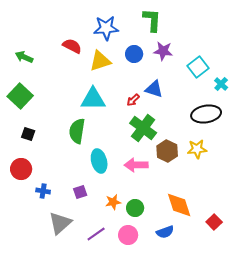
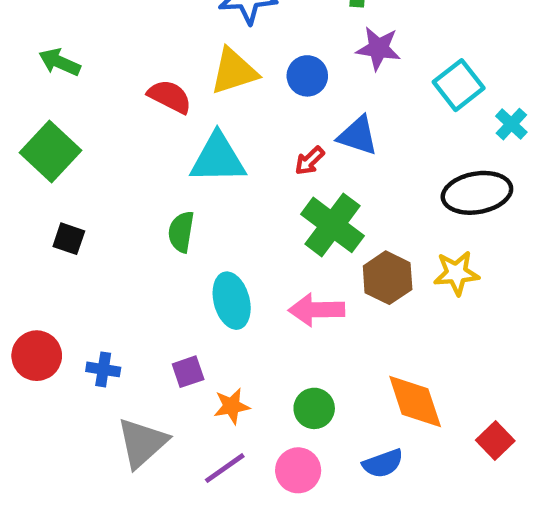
red semicircle: (72, 46) -> (170, 97), moved
blue circle: (134, 54) -> (307, 76), moved
green semicircle: (77, 131) -> (181, 232), size x0.7
red circle: (21, 169) -> (37, 356), moved
orange star: (113, 202) -> (232, 406), moved

